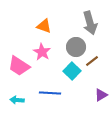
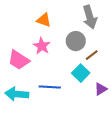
cyan square: (72, 71) -> (81, 73), moved
cyan arrow: (17, 100) -> (17, 94), size x1.6

